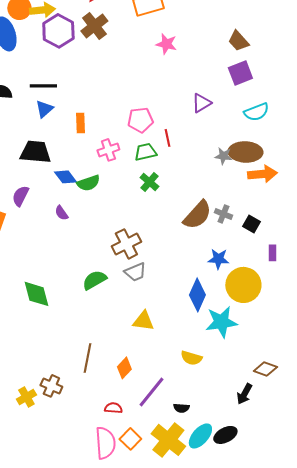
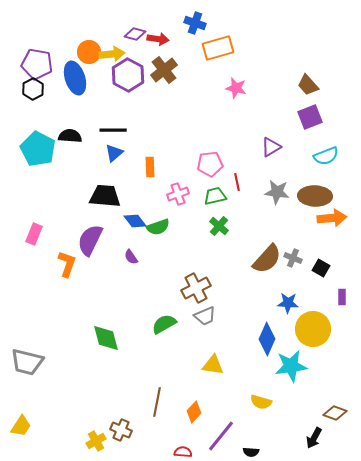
gray star: (223, 156) -> (277, 192), moved, size x1.4
purple semicircle: (20, 196) -> (90, 240), size x1.5

